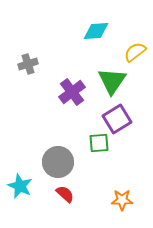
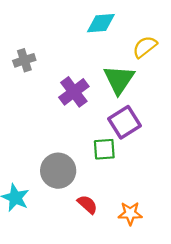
red semicircle: (65, 194) -> (87, 204), moved

